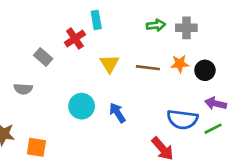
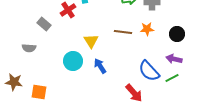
yellow triangle: (109, 64) -> (91, 41), moved
black circle: (205, 70) -> (177, 34), moved
blue semicircle: (182, 119) -> (149, 71), turned 40

